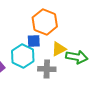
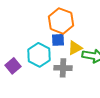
blue square: (34, 41) -> (58, 40), moved

